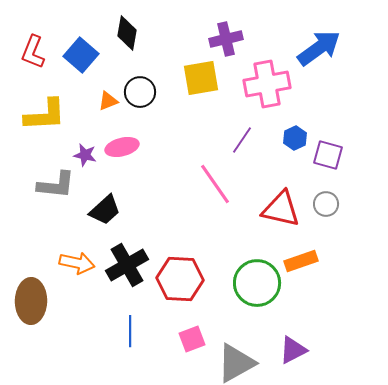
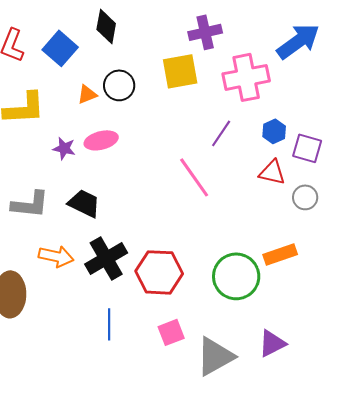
gray L-shape: (56, 185) -> (30, 204), moved
red triangle: (281, 209) -> (272, 172), moved, size x0.7
black trapezoid: (105, 210) -> (84, 203), turned -112

